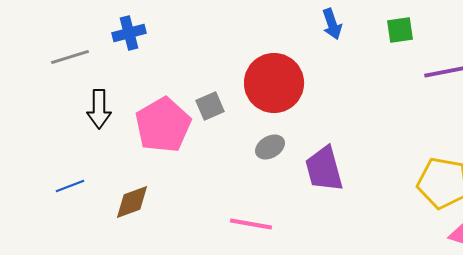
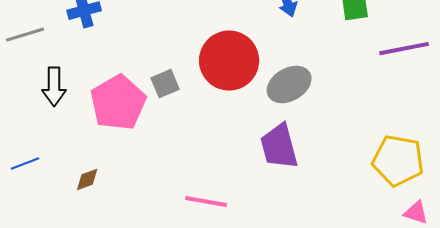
gray ellipse: (270, 147) -> (289, 85), moved, size x1.5
brown diamond: (132, 202) -> (87, 180), size x0.7

